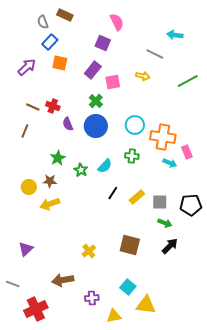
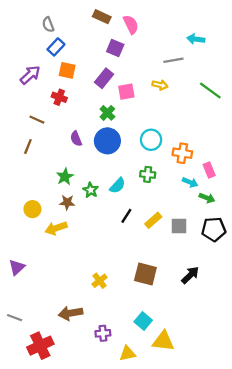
brown rectangle: (65, 15) -> (102, 17), moved
gray line: (155, 54) -> (173, 60), turned -36
green line: (188, 81) -> (210, 91), turned 65
red cross: (53, 106) -> (59, 97), moved
orange cross: (163, 137) -> (182, 153), size x0.7
brown star: (50, 181) -> (67, 202), moved
green arrow: (165, 223) -> (207, 198), moved
purple triangle: (26, 249) -> (17, 267), moved

